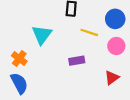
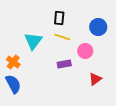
yellow line: (89, 32) -> (62, 37), moved
pink circle: (116, 46) -> (85, 51), moved

